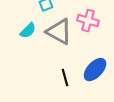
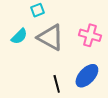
pink cross: (88, 21) -> (90, 35), moved

